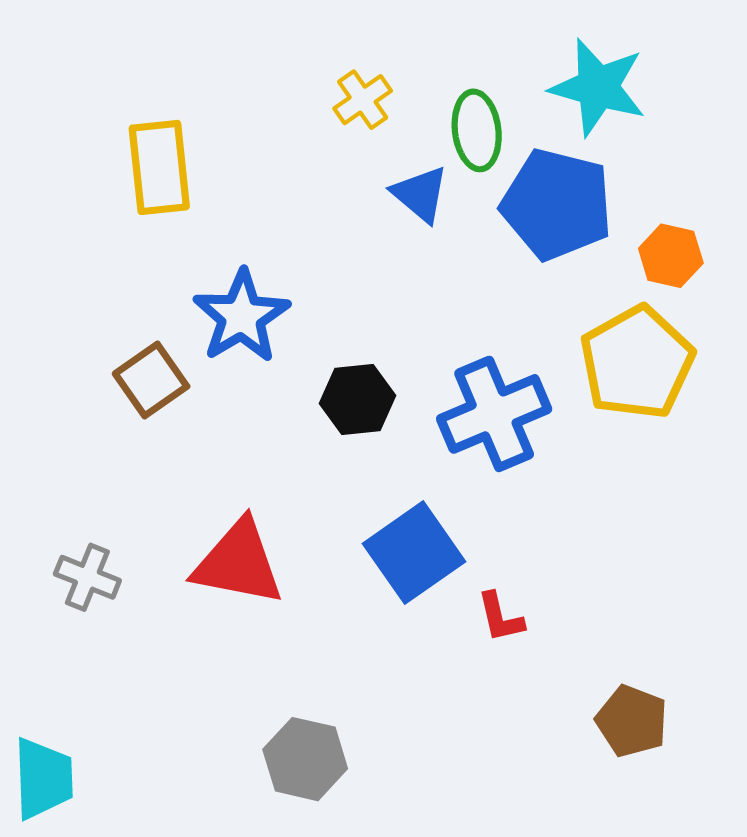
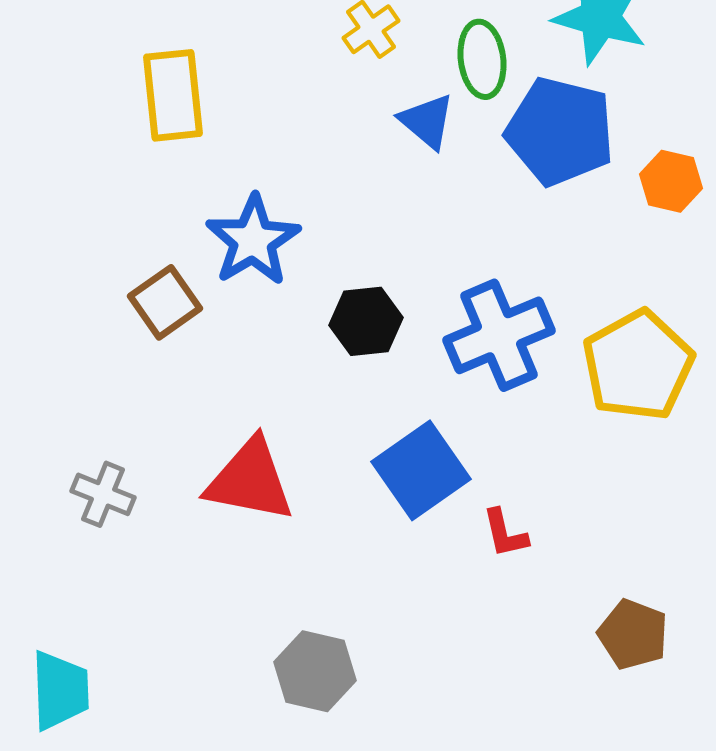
yellow pentagon: (637, 363) -> (638, 365), moved

